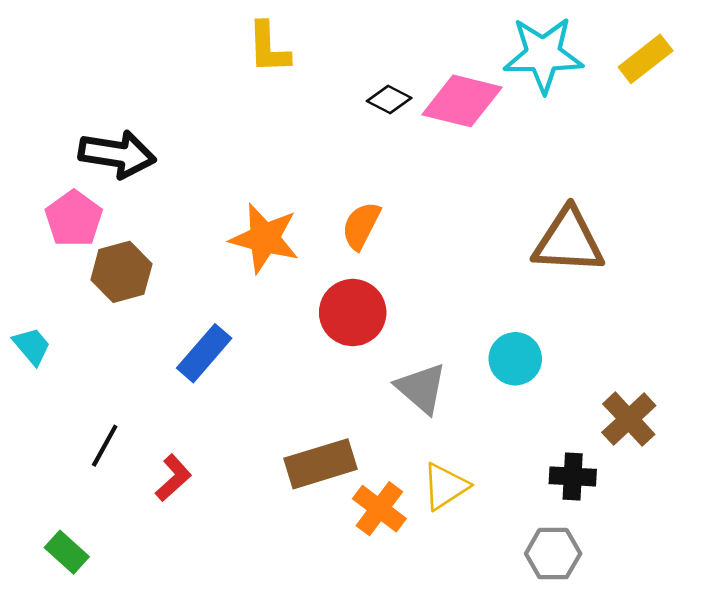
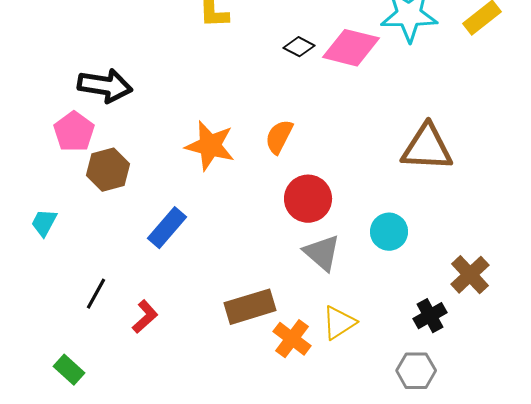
red circle: (353, 313) -> (308, 199), moved
cyan trapezoid: (32, 346) -> (44, 223), turned -112
black cross: (573, 476) -> (430, 316), turned -32

